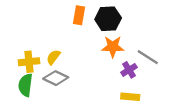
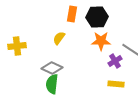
yellow semicircle: (53, 57) -> (59, 38), moved
yellow cross: (29, 62) -> (17, 46), moved
green semicircle: (25, 85) -> (52, 84), moved

